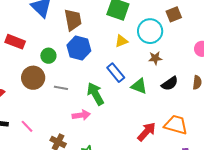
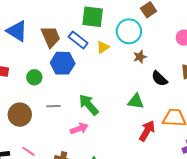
blue rectangle: (116, 73) -> (78, 40), moved
brown circle: (33, 78) -> (20, 115), moved
black semicircle: (170, 83) -> (159, 79), turned 90
green triangle: (139, 86) -> (136, 101), moved

